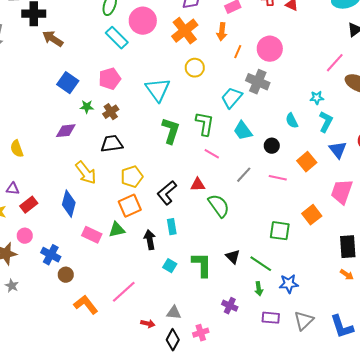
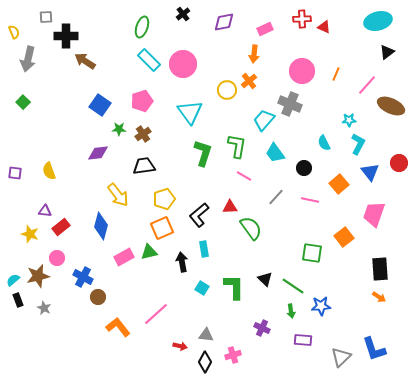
pink circle: (143, 21) -> (183, 64), moved
orange cross: (185, 31) -> (249, 81), moved, size x0.6
orange line: (238, 52) -> (336, 74), moved
pink rectangle: (92, 235) -> (124, 257), turned -54
gray triangle: (304, 321) -> (341, 357), moved

